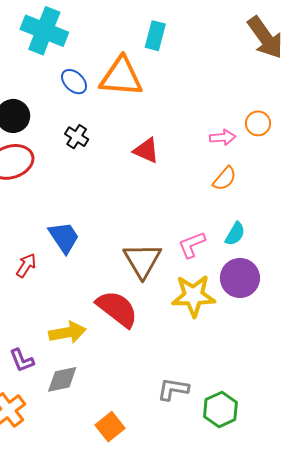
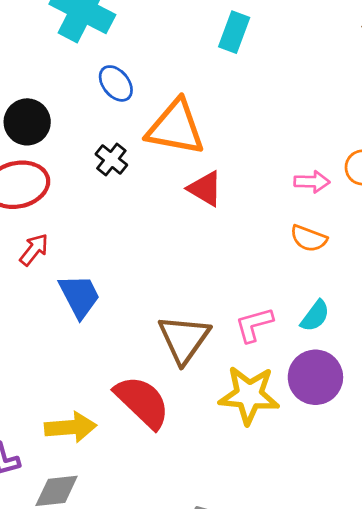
orange triangle: (121, 77) -> (176, 128), moved
orange semicircle: (225, 179) -> (309, 238), turned 64
red arrow: (26, 265) -> (34, 250), moved

